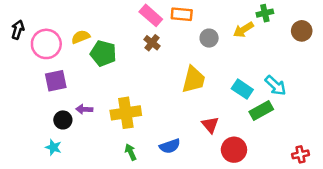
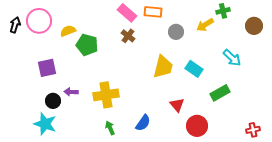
pink circle: (46, 44) -> (39, 21), moved
cyan arrow: (276, 86) -> (232, 58), moved
cyan rectangle: (242, 89) -> (194, 69), moved
blue semicircle: (170, 146) -> (143, 123), turned -36
cyan star: (53, 147) -> (45, 124), size x1.6

